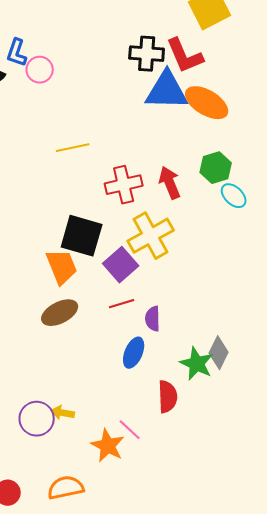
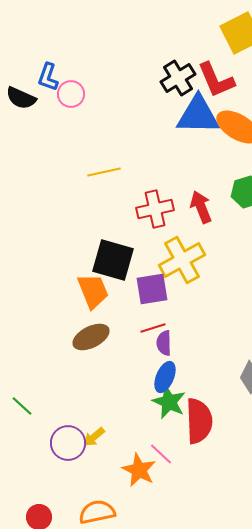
black cross: (147, 54) -> (178, 78), turned -36
purple square: (121, 265) -> (152, 289), turned 32
purple semicircle: (153, 319) -> (164, 343), moved
green star: (197, 364) -> (169, 402), moved
red semicircle: (168, 397) -> (199, 421), size x1.4
yellow arrow: (63, 413) -> (94, 437), turned -50

